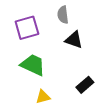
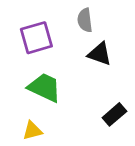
yellow triangle: (43, 97) -> (32, 131), moved

